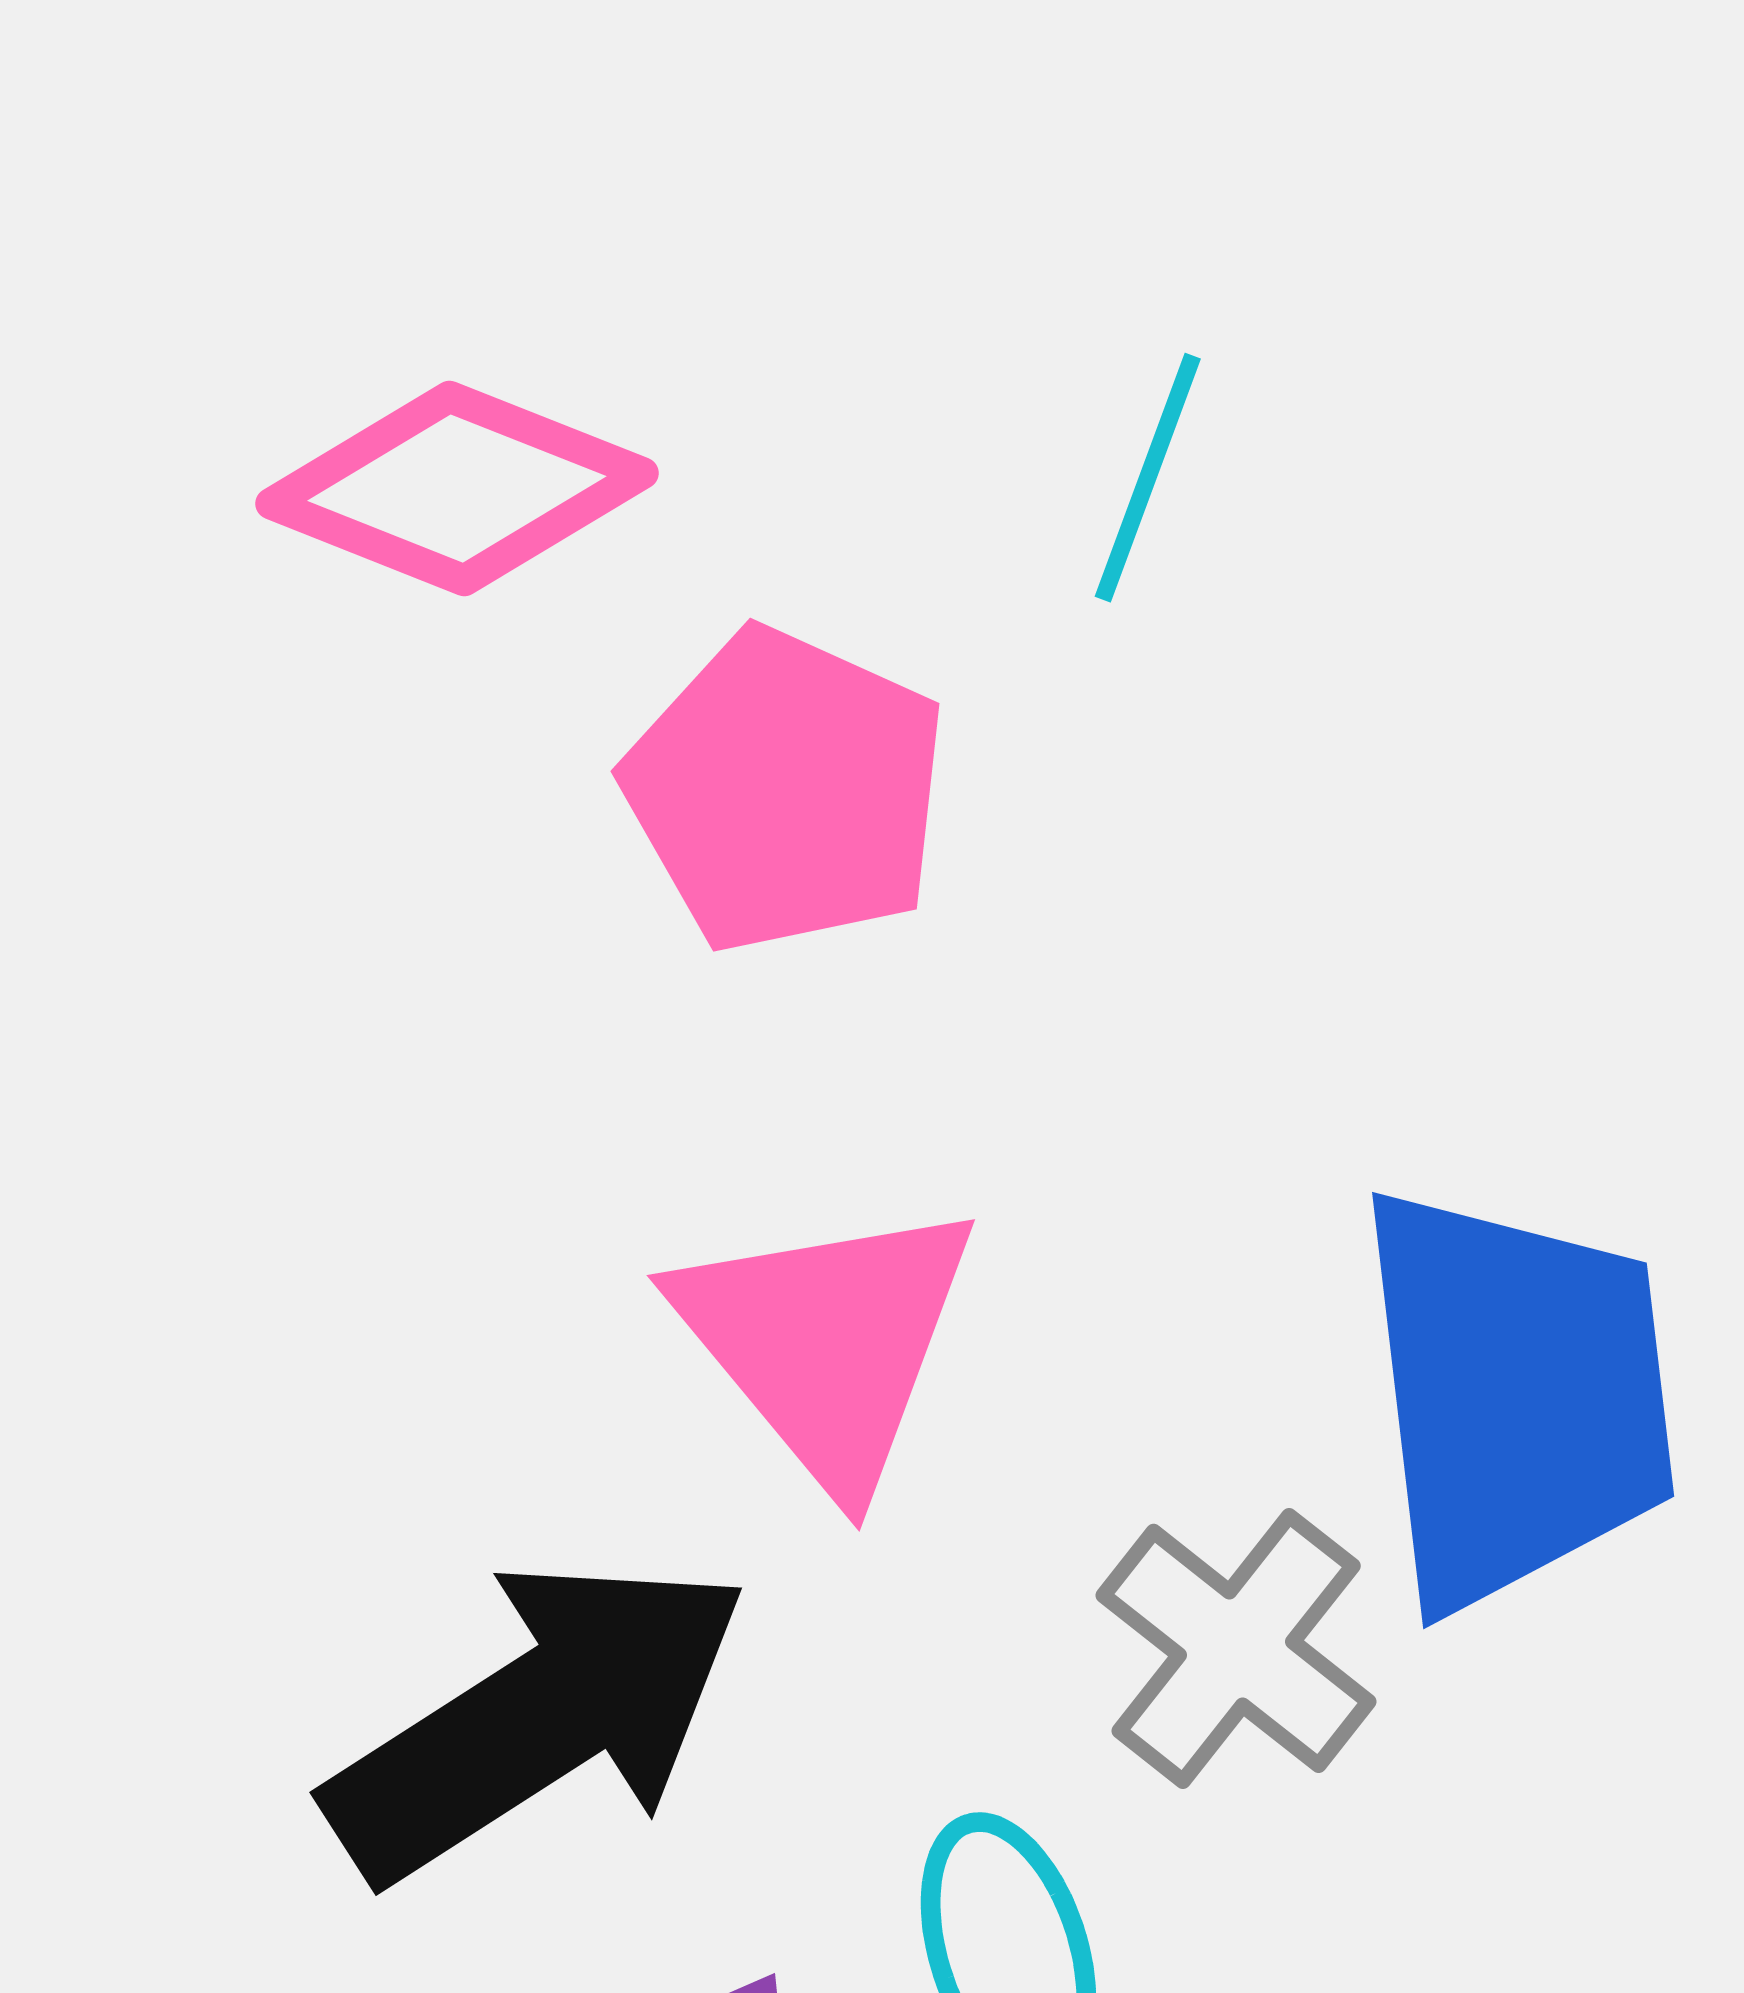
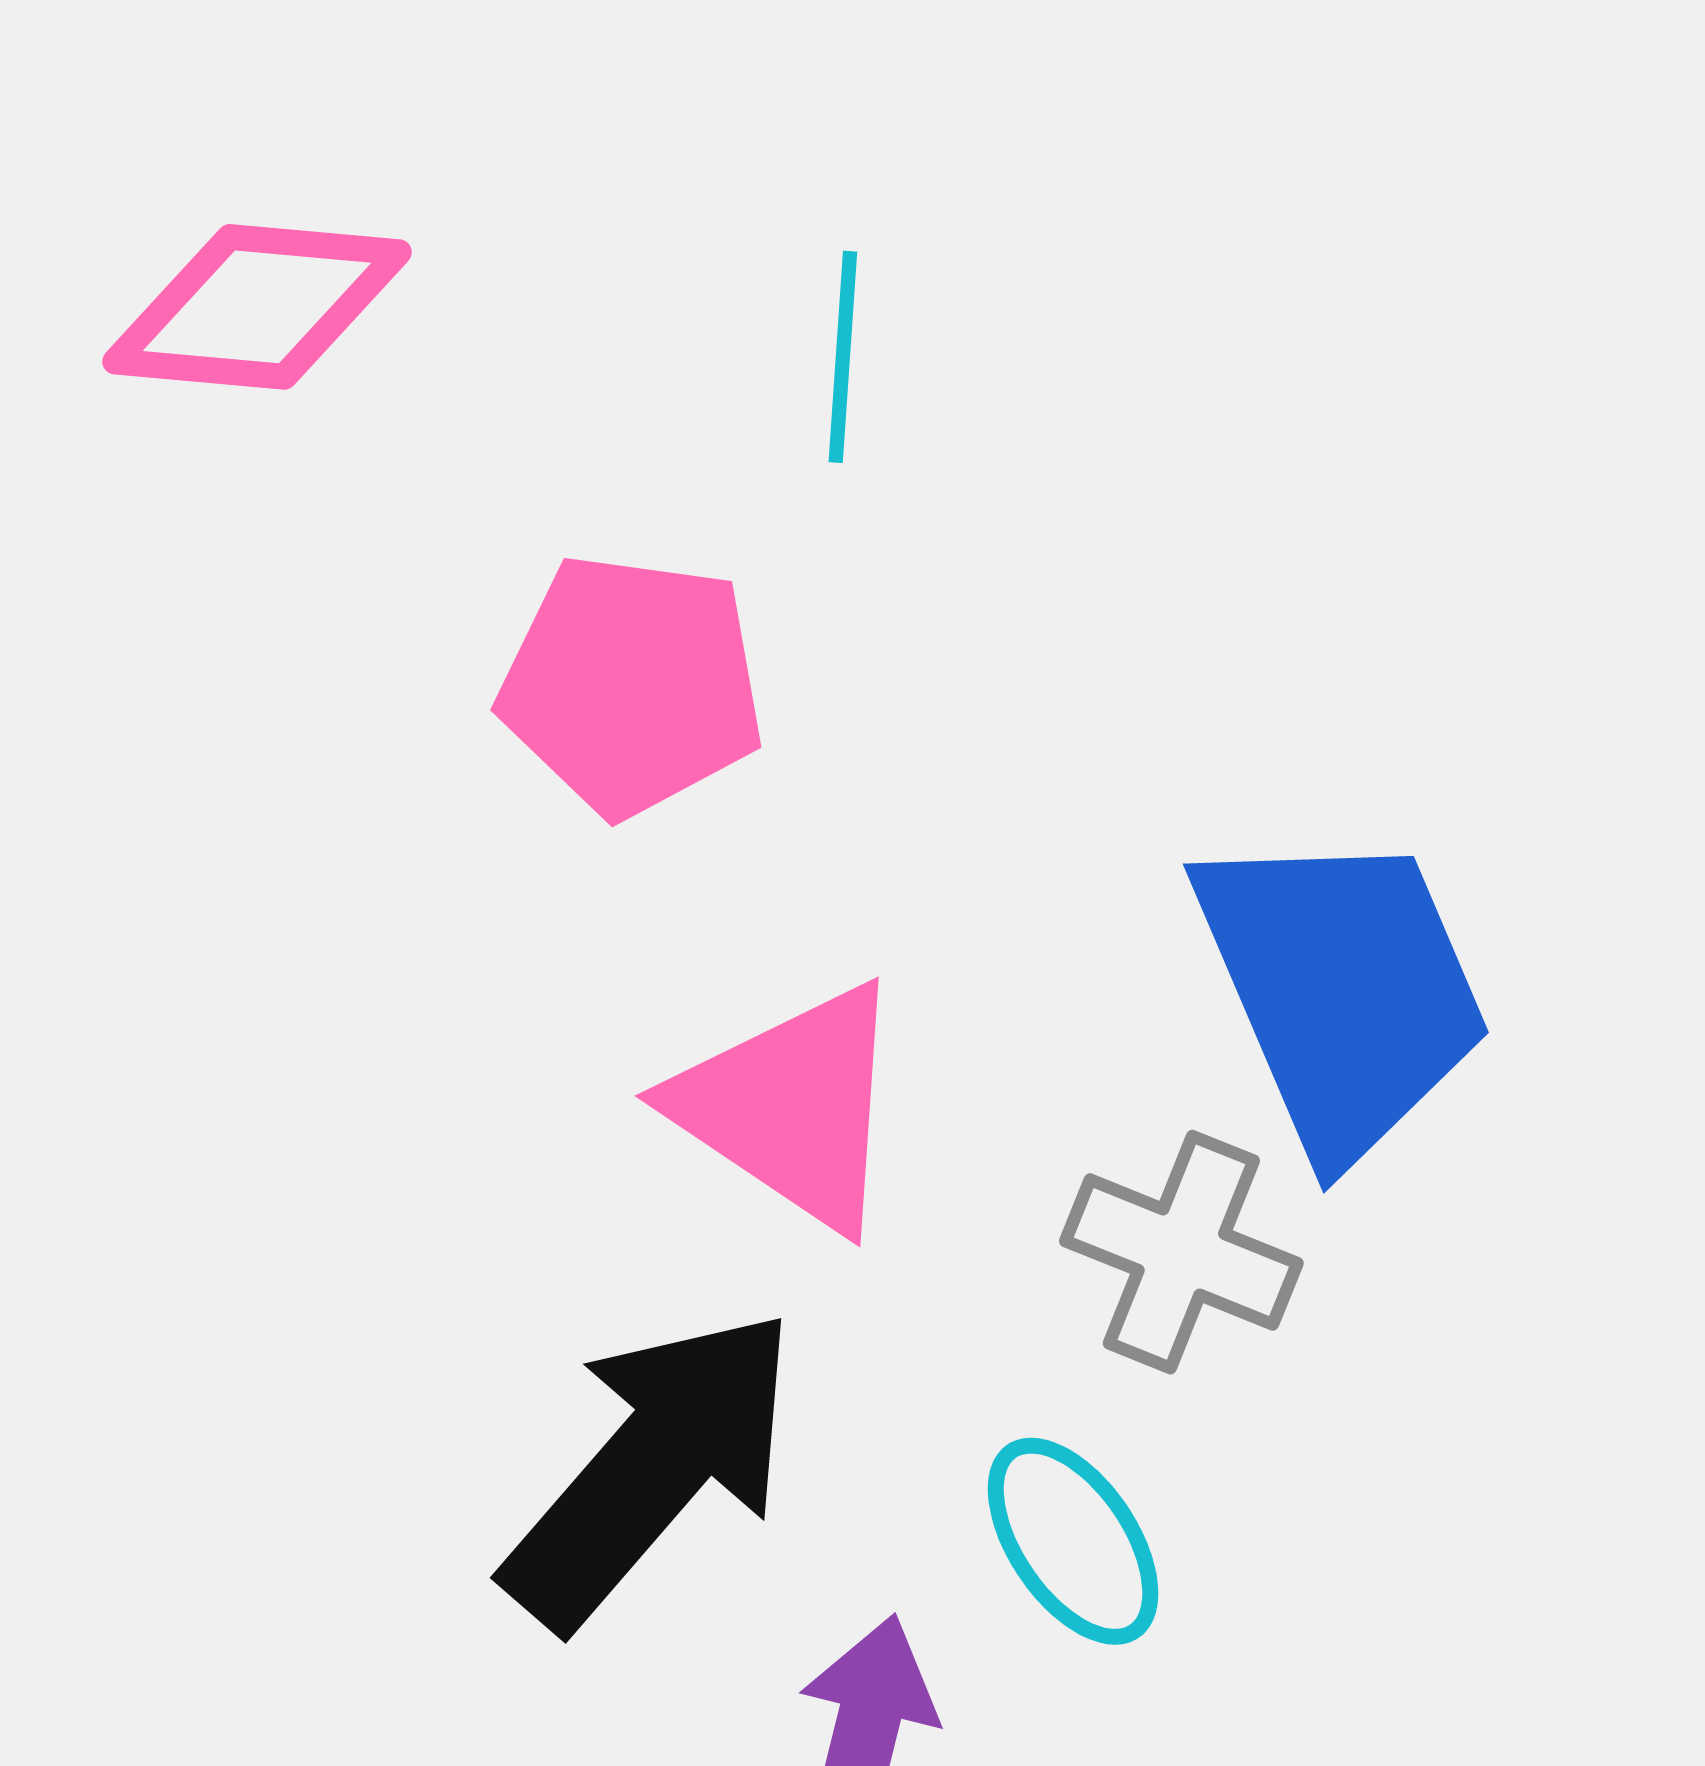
pink diamond: (457, 488) -> (257, 307), moved

